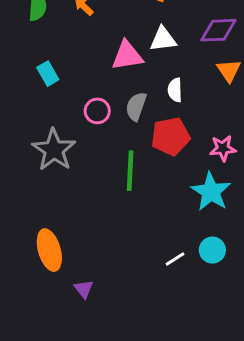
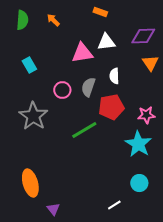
green line: (130, 171) -> (84, 130), turned 56
white line: (175, 259) -> (114, 205), moved

